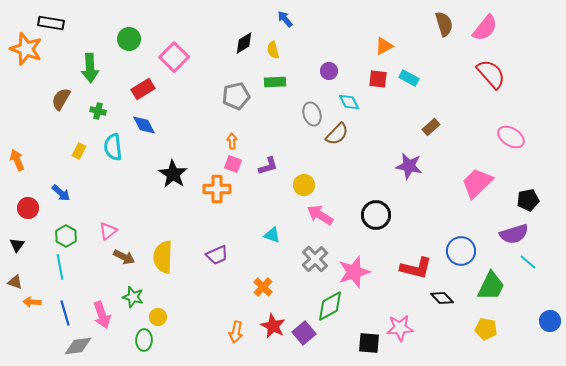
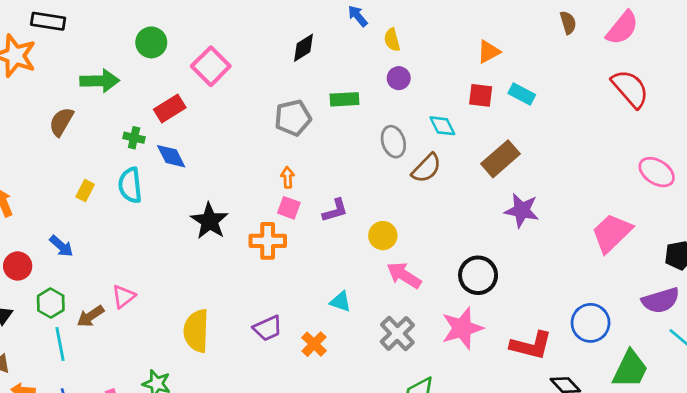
brown semicircle: (444, 24) -> (568, 23), size x0.7
yellow semicircle: (273, 50) -> (392, 40), moved
green arrow: (90, 68) -> (100, 81), turned -88
purple circle: (329, 71) -> (399, 78), moved
green cross: (98, 111) -> (134, 138), moved
brown rectangle: (431, 127) -> (501, 159), moved, size x1.6
green hexagon: (66, 236) -> (51, 303), moved
brown arrow: (124, 257) -> (90, 316), moved, turned 120
pink star: (354, 272) -> (462, 328), moved
orange cross: (263, 287) -> (314, 344), moved

